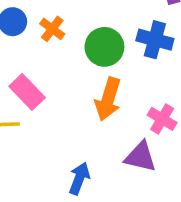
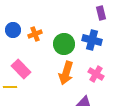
orange cross: (52, 29) -> (35, 34), turned 32
pink cross: (162, 119) -> (96, 74), moved

